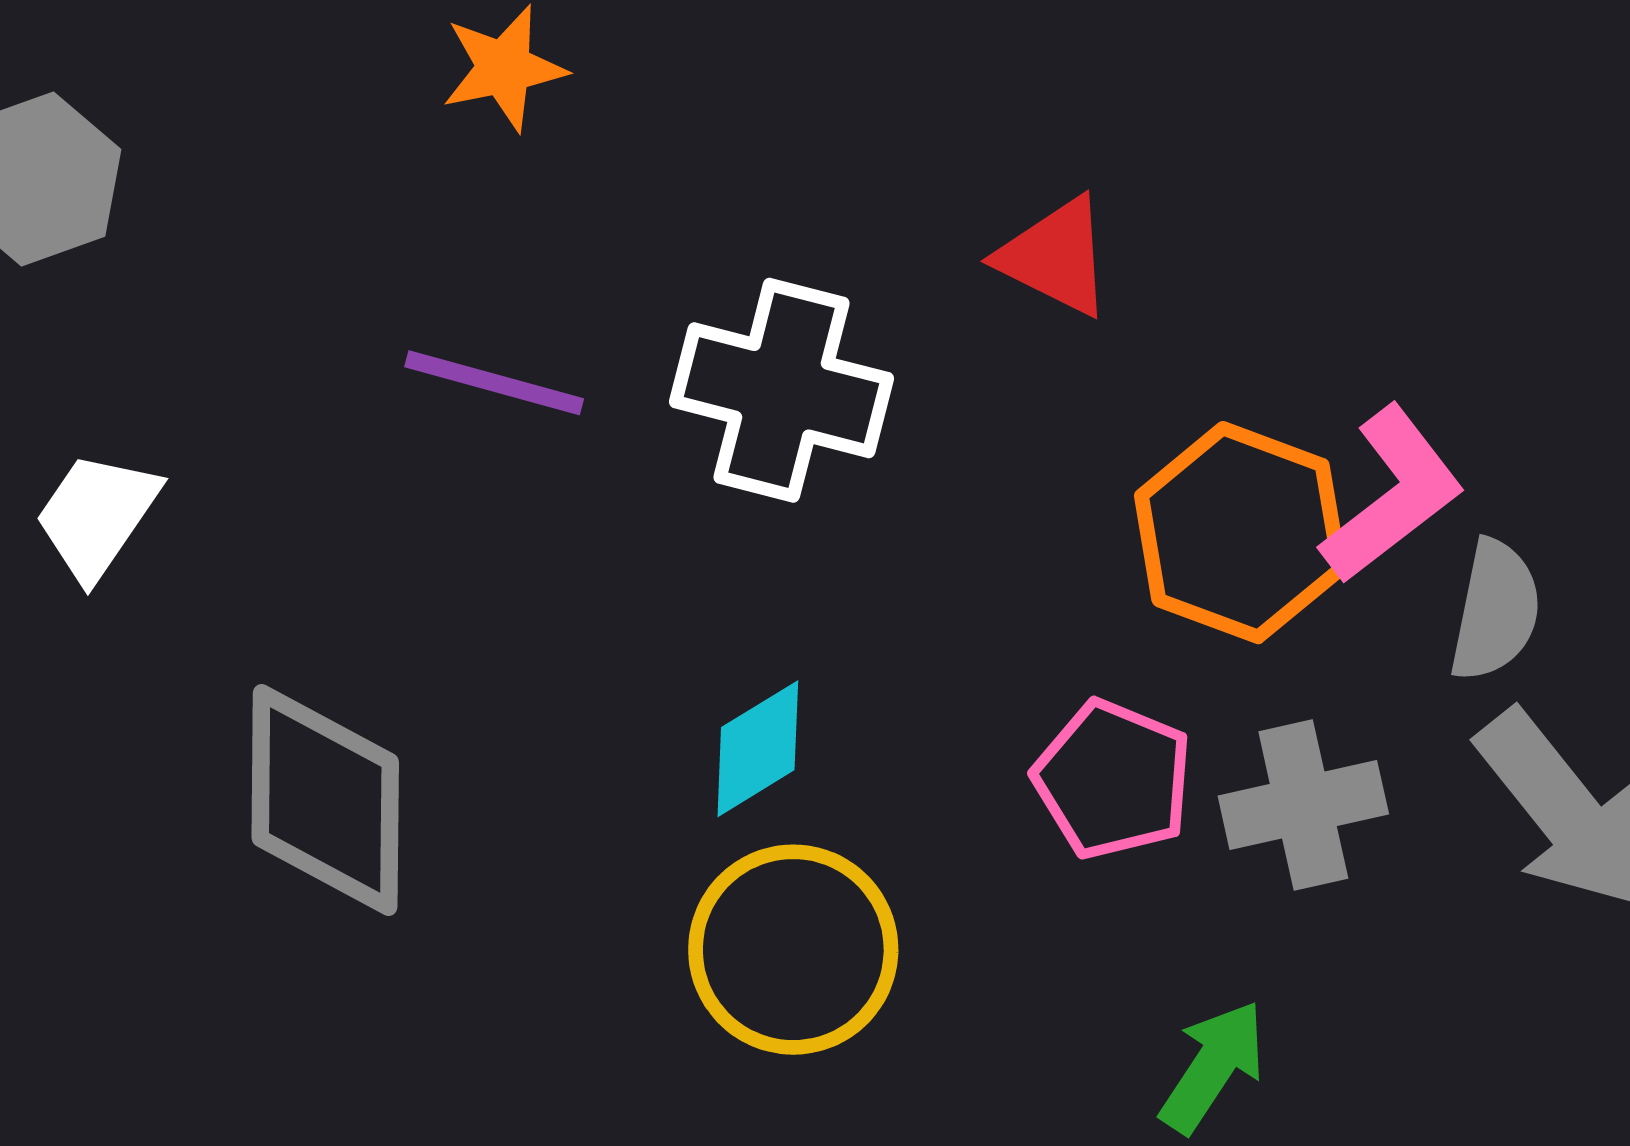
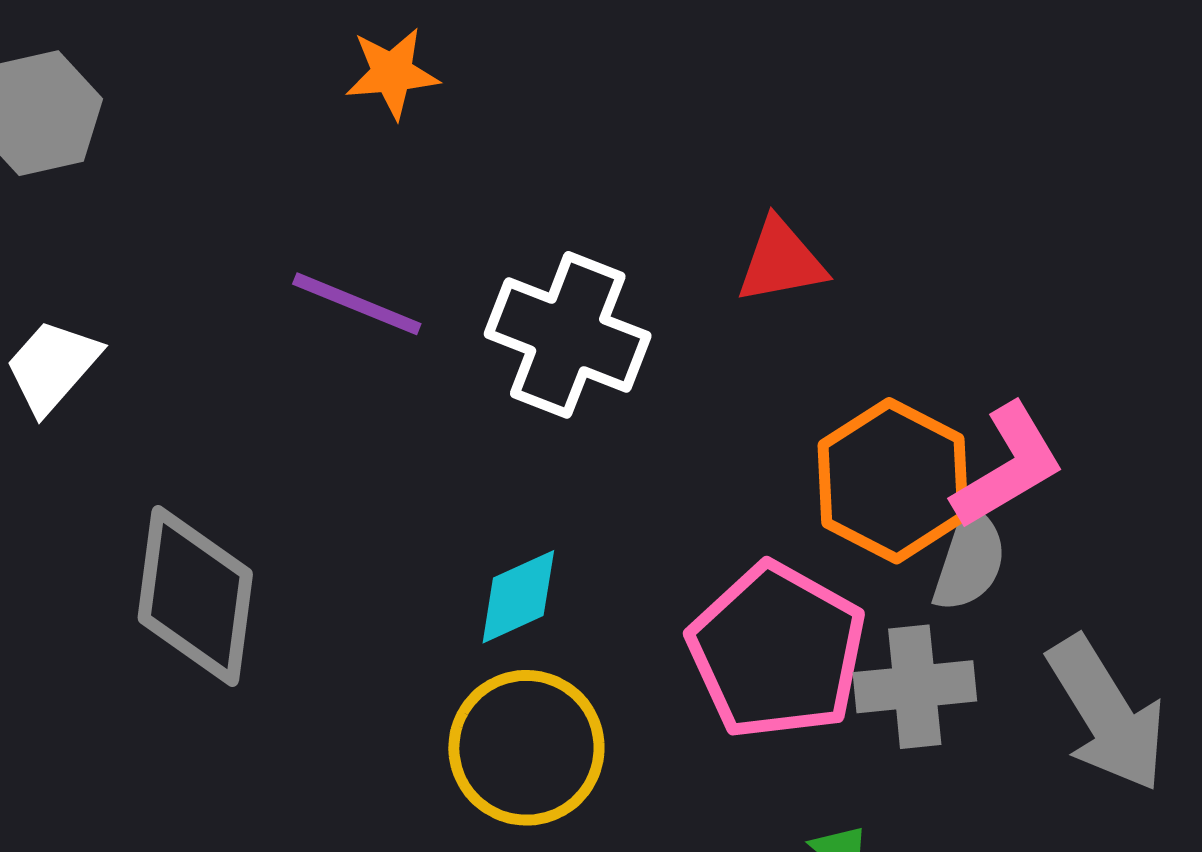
red triangle: (1055, 257) -> (781, 261), turned -44
gray semicircle: (1495, 610) -> (969, 560), moved
pink pentagon: (1113, 780) -> (777, 651), size x1.5

